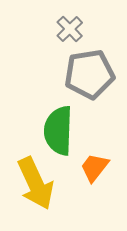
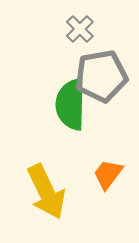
green semicircle: (58, 131) -> (71, 104), moved

